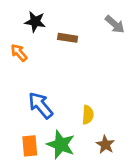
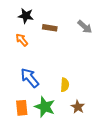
gray arrow: (115, 24) -> (85, 27), moved
orange arrow: (19, 53) -> (22, 40), moved

